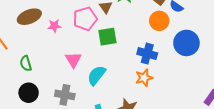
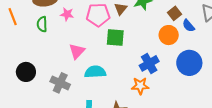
blue cross: (147, 54) -> (149, 63), turned 30
green semicircle: (26, 63) -> (42, 24), moved
cyan semicircle: (96, 75) -> (95, 72), turned 35

